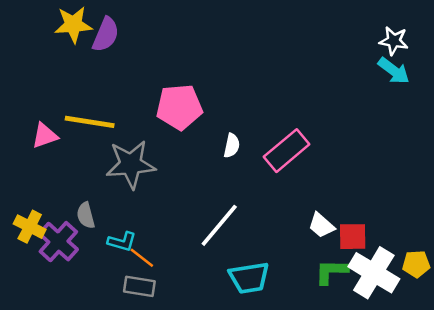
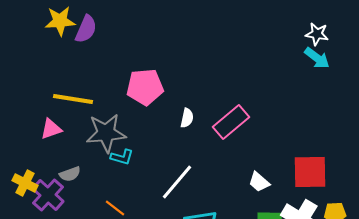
pink triangle: (45, 136) -> (51, 129), moved
gray semicircle: (86, 215) -> (70, 174), turned -95
red square: (353, 237) -> (310, 172), moved, size x1.5
cyan L-shape: (122, 242) -> (122, 157), moved

